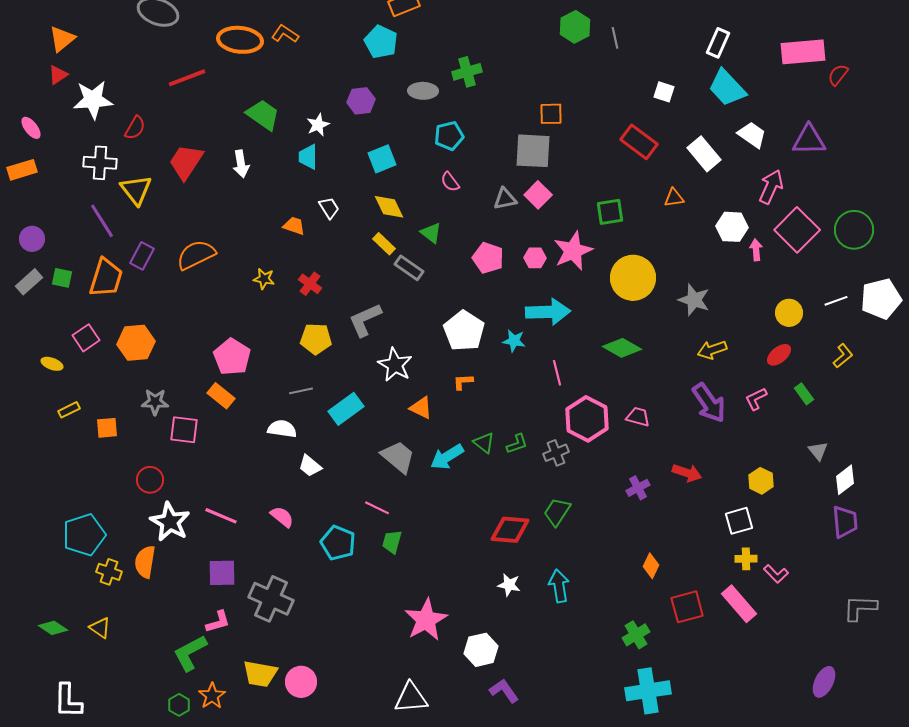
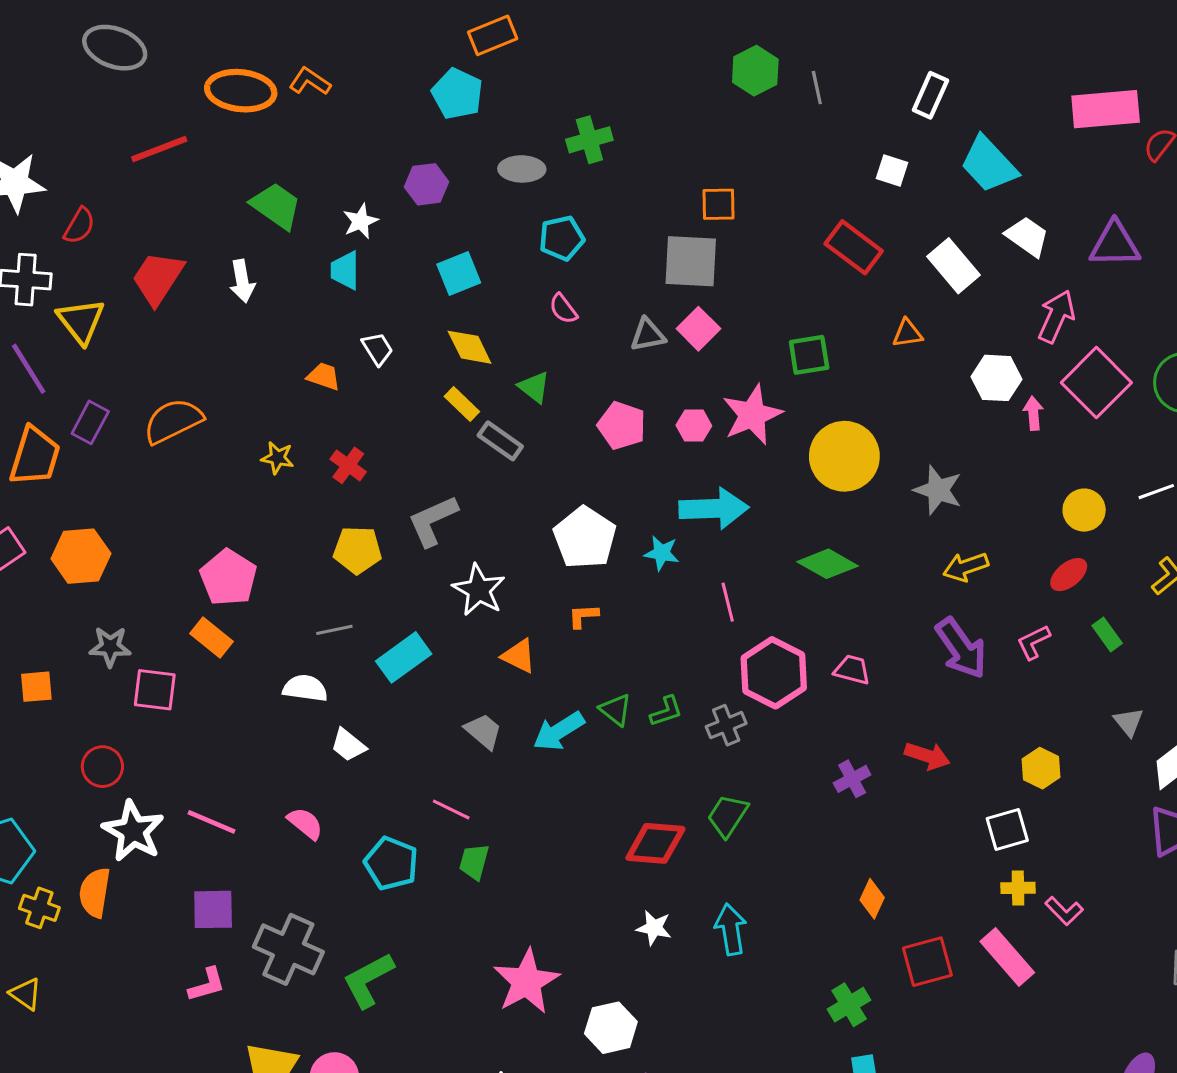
white rectangle: (718, 43) -> (930, 95), moved
gray trapezoid: (398, 457) -> (483, 731), size x0.7
green L-shape: (190, 653) -> (368, 980), moved

